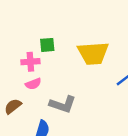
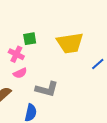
pink cross: (30, 62) -> (16, 54), turned 35

